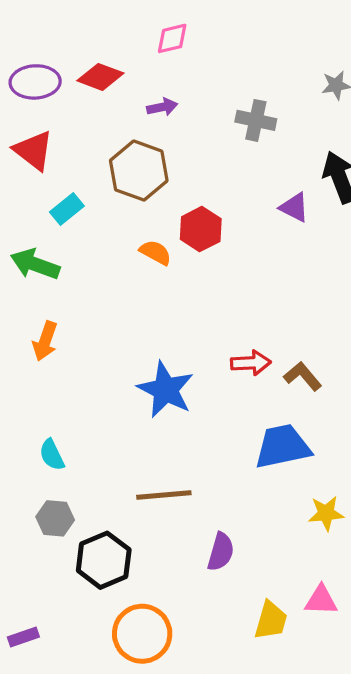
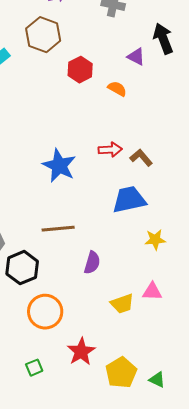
orange semicircle: (156, 252) -> (117, 89), moved
yellow trapezoid: (271, 620) -> (122, 304), turned 55

